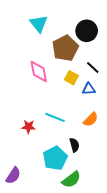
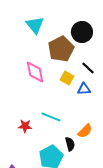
orange semicircle: (91, 119) -> (85, 131), moved

